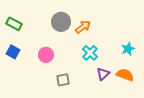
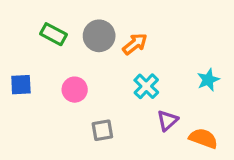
green rectangle: (14, 24) -> (54, 34), moved
blue square: (13, 52) -> (21, 85), turned -32
orange semicircle: (125, 75) -> (203, 138), moved

